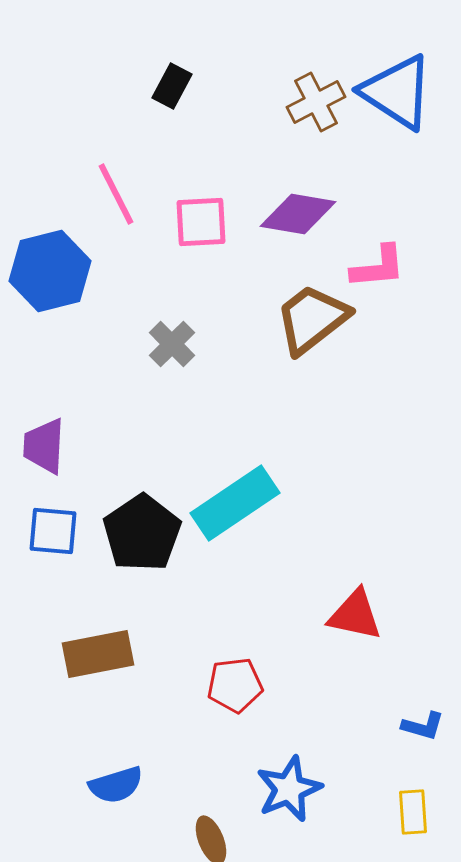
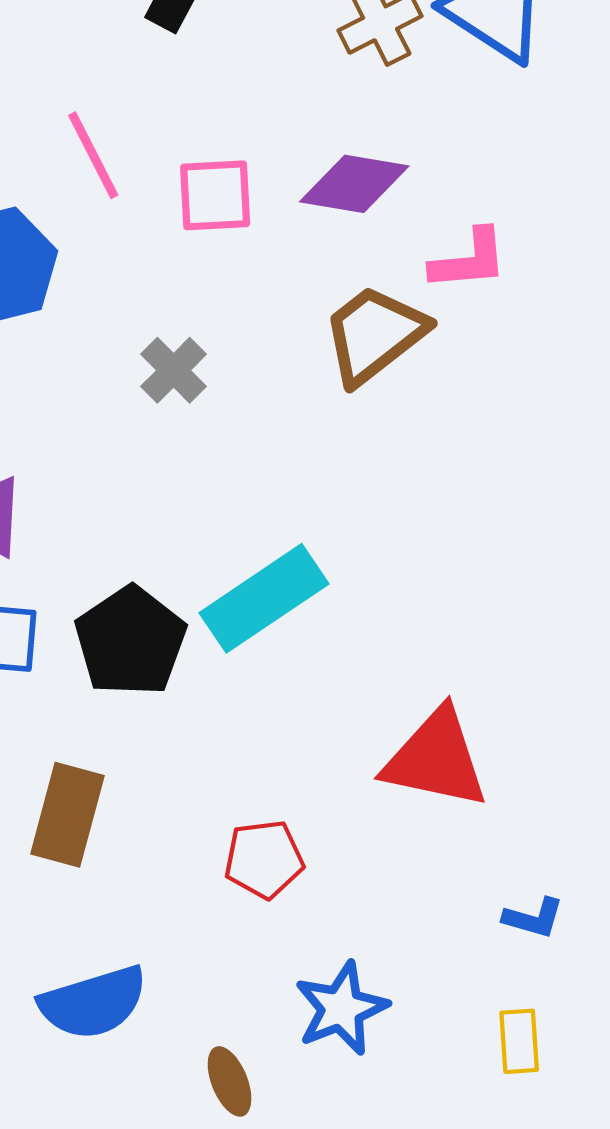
red triangle: (355, 615) -> (436, 759), size x1.4
brown rectangle: (98, 654) -> (67, 815), turned -64
blue semicircle: (116, 785) -> (93, 1003), size x1.4

